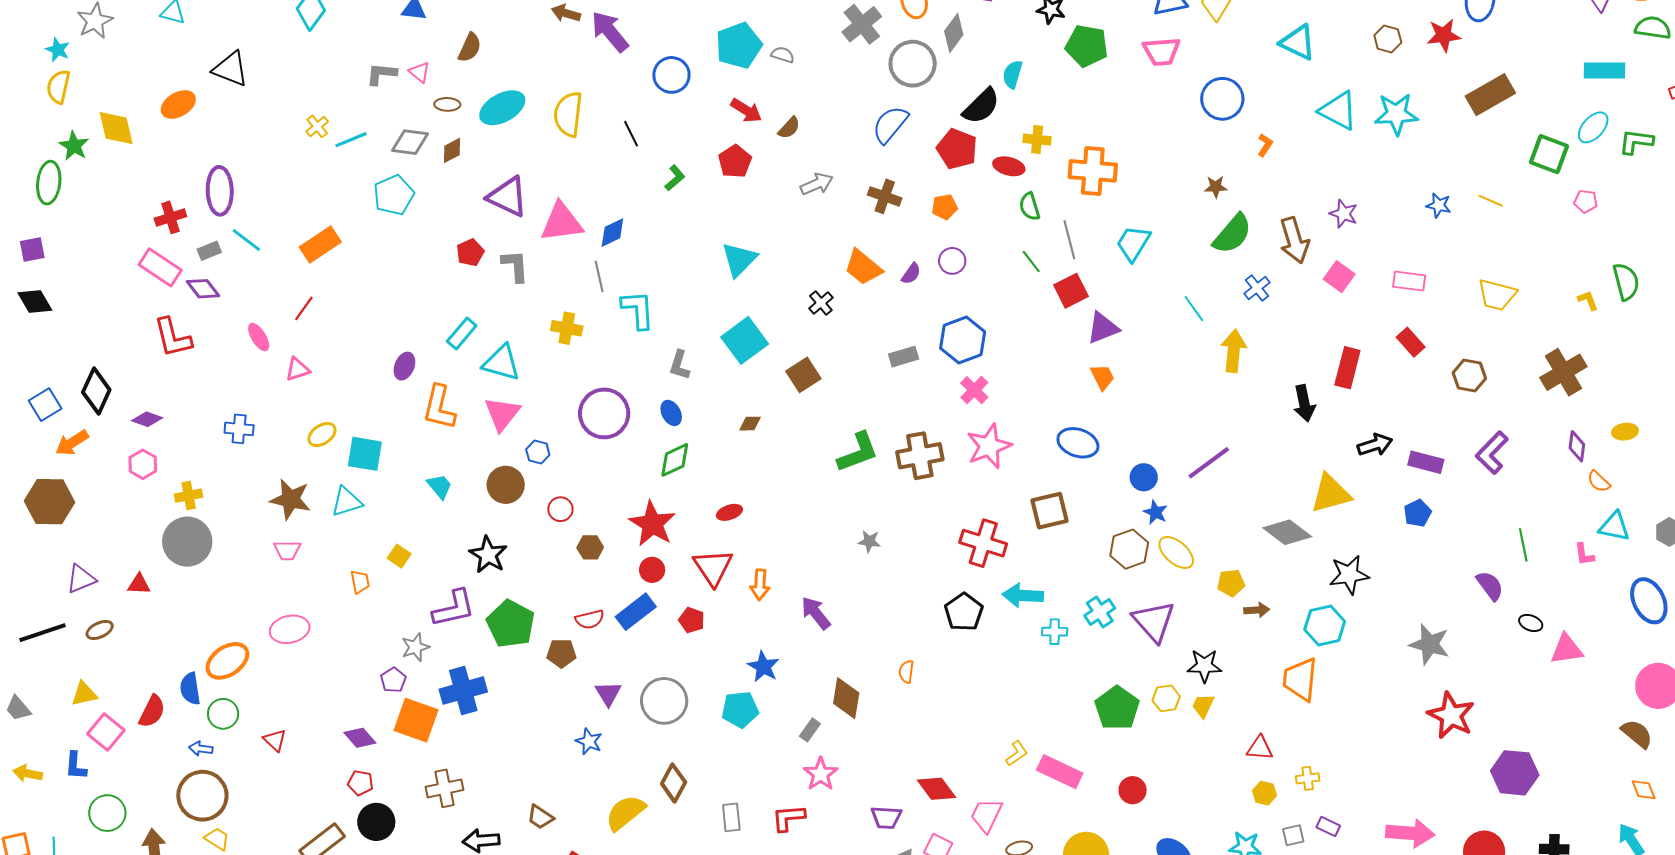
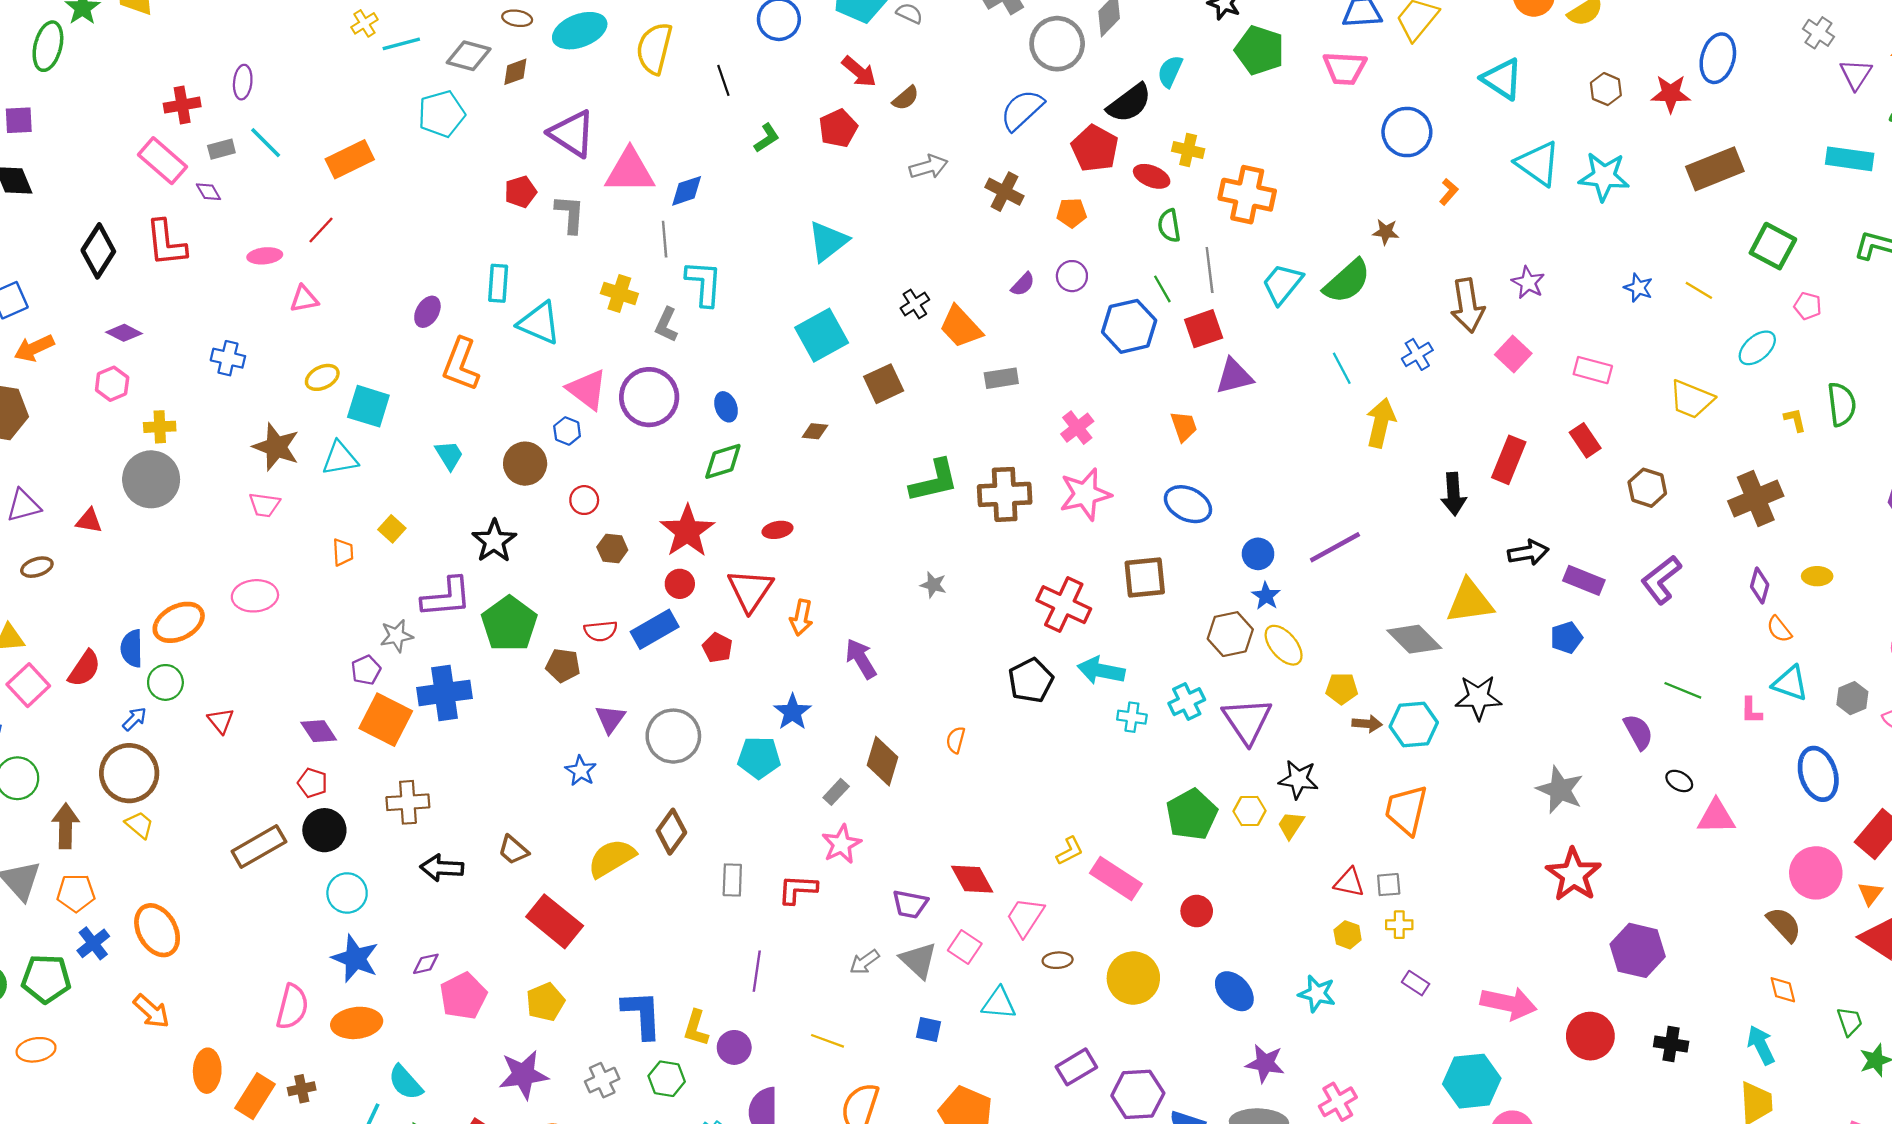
cyan ellipse: (1593, 127) -> (1757, 348), moved
purple ellipse: (220, 191) -> (243, 82), size x0.6
green semicircle: (1232, 234) -> (1347, 281), moved
orange trapezoid: (863, 267) -> (961, 327), moved
purple diamond: (203, 289) -> (208, 192), size x0.7
cyan rectangle: (462, 333) -> (498, 283), turned -44
pink ellipse: (259, 337) -> (265, 256), turned -72
blue hexagon: (963, 340) -> (1129, 326), moved
gray L-shape: (679, 365) -> (666, 325), moved
orange trapezoid: (1102, 377) -> (1184, 426), moved
black diamond: (96, 391) -> (98, 251), moved
pink triangle: (502, 414) -> (587, 389), moved, turned -39
green line: (1523, 545) -> (1683, 690), turned -64
cyan hexagon: (1325, 626) -> (1414, 724), moved
blue arrow: (201, 749) -> (135, 719), turned 120
gray square: (1293, 835) -> (1389, 885), moved

